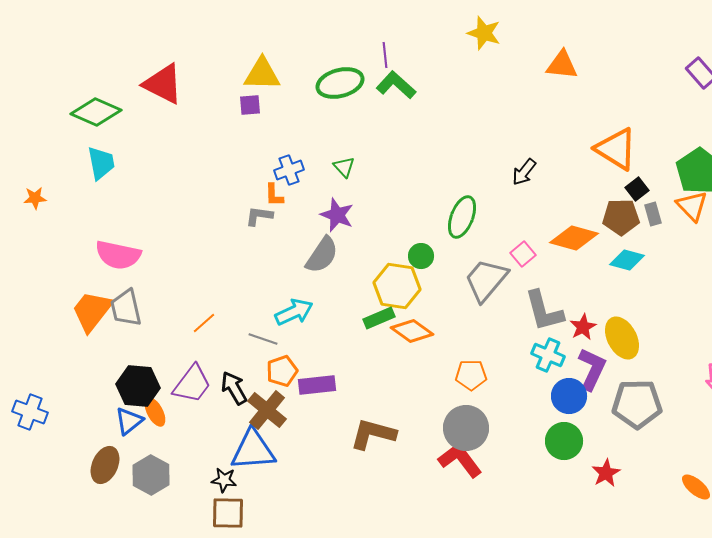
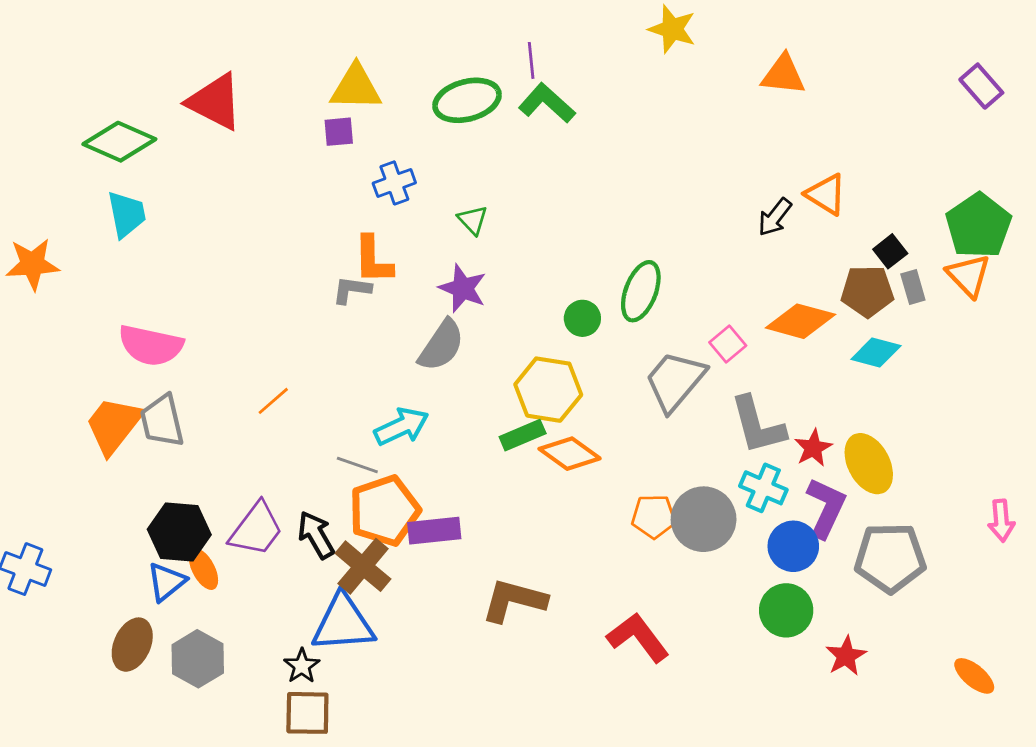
orange triangle: (616, 149) -> (826, 194), moved, size x0.7
blue cross: (289, 170) -> (394, 183), moved
black arrow: (524, 172) -> (775, 217), moved
orange L-shape: (274, 195) -> (373, 260), size x1.5
orange star: (35, 198) -> (32, 264), size x1.6
green circle: (421, 256) -> (582, 318), moved
orange line: (204, 323) -> (273, 401), moved
orange pentagon: (282, 371) -> (384, 511), size x1.6
gray circle: (466, 428) -> (704, 519), moved
black star: (224, 480) -> (302, 666), turned 30

